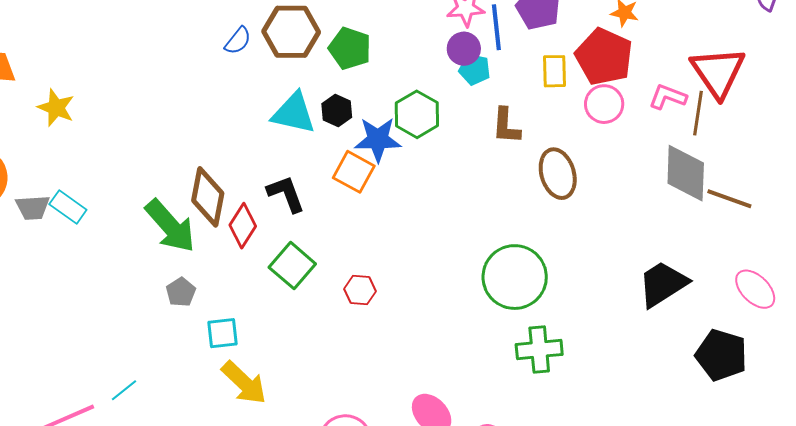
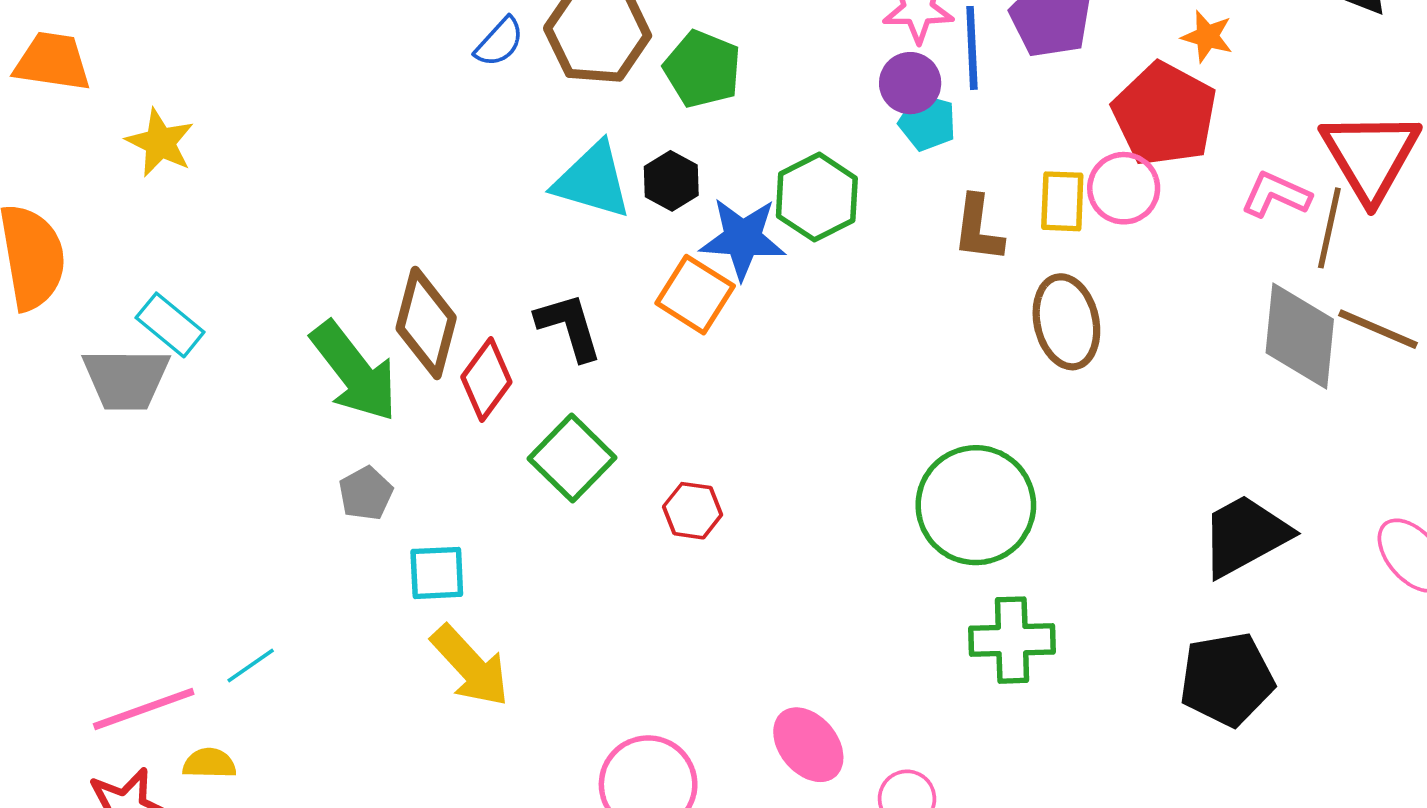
yellow rectangle: (554, 71) -> (1062, 201), moved
pink circle: (604, 104) -> (1124, 188), moved
brown line: (729, 199) -> (1378, 329), moved
gray trapezoid: (33, 208) -> (126, 379), moved, size x1.4
black pentagon: (721, 355) -> (1227, 679), moved, turned -30

